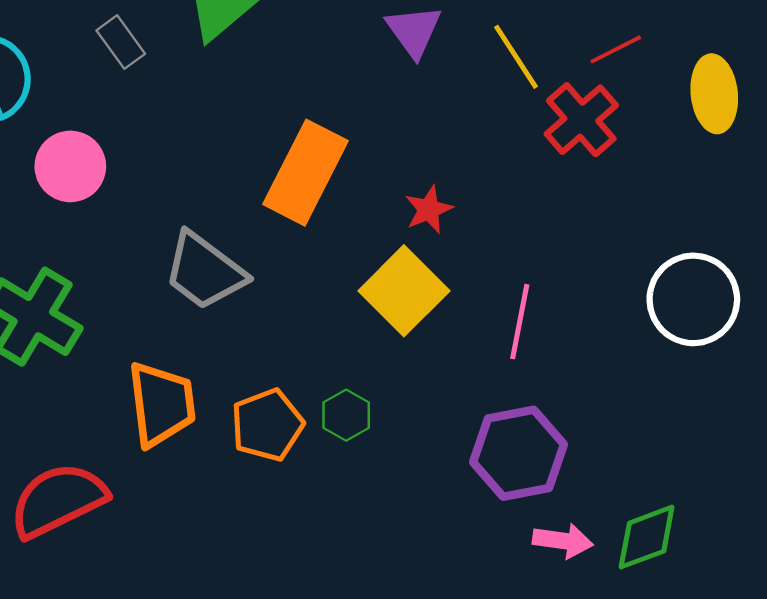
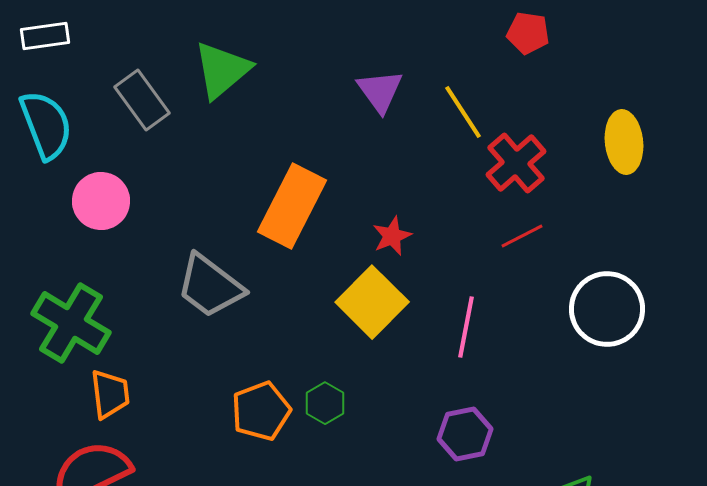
gray rectangle: (121, 42) -> (142, 100), size x1.4
red line: (616, 49) -> (522, 236), moved
orange trapezoid: (161, 404) -> (110, 394), moved, size x0.7
purple hexagon: (519, 453) -> (465, 434), size x0.7

